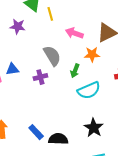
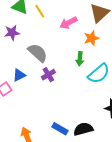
pink arrow: (74, 33) -> (68, 23), turned -30
gray semicircle: (52, 56) -> (38, 53), moved

